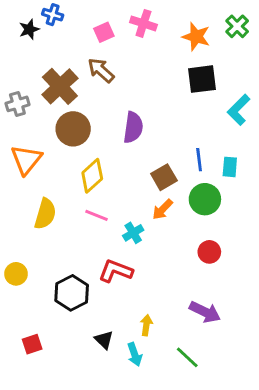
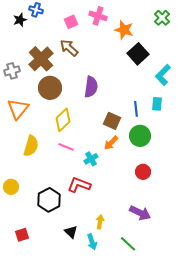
orange star: (196, 37) -> (124, 30), moved
black square: (202, 79) -> (138, 54), turned -35
cyan rectangle: (230, 167) -> (157, 104), moved
brown square: (164, 177) -> (112, 121), turned -36

